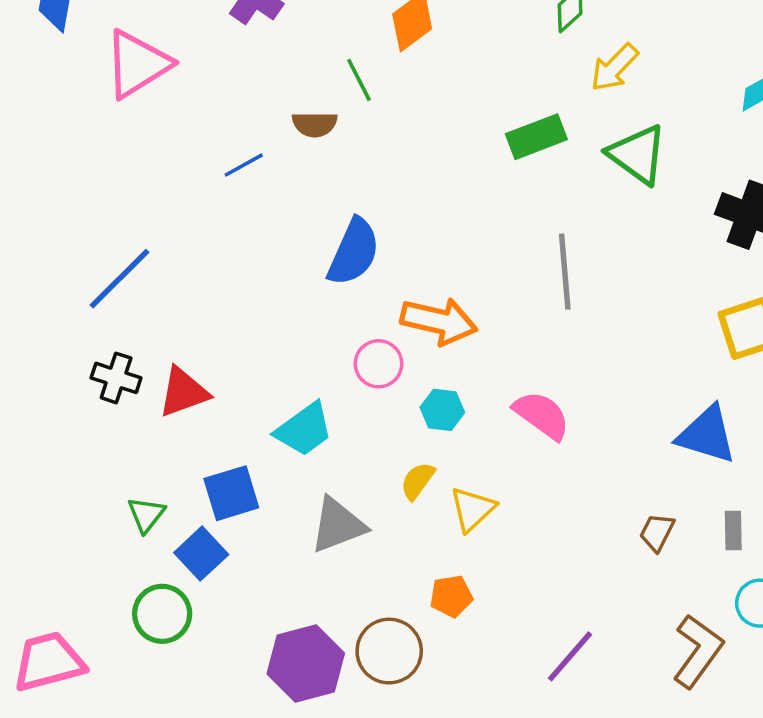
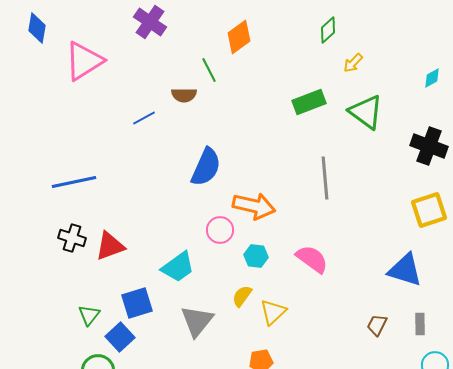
yellow arrow: (614, 68) -> (353, 63), size x0.7
blue line: (120, 279) -> (74, 182), turned 33
gray triangle: (338, 525) -> (197, 321), turned -30

